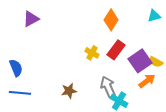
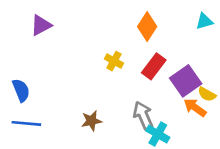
yellow cross: (92, 53) -> (114, 61), moved
yellow semicircle: (156, 62) -> (207, 94), moved
orange arrow: (147, 81) -> (195, 108), turned -108

